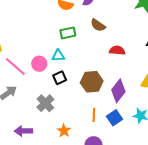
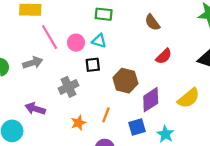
green rectangle: (68, 33) -> (104, 14), moved
red semicircle: (117, 50) -> (164, 56), turned 112
orange line: (94, 115) -> (106, 115), moved

